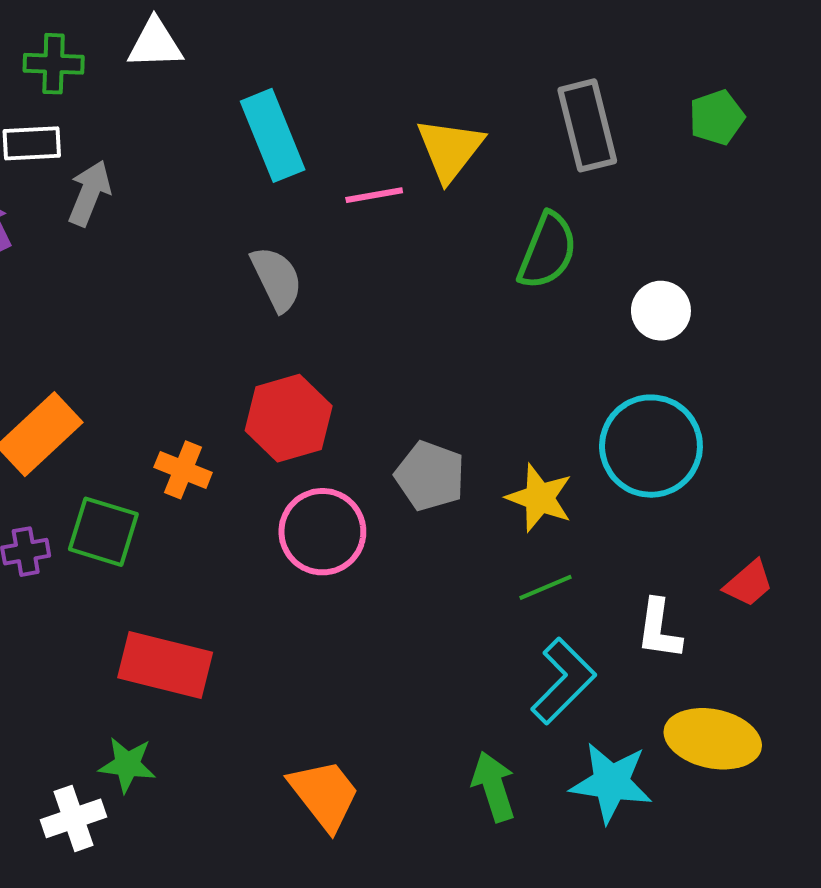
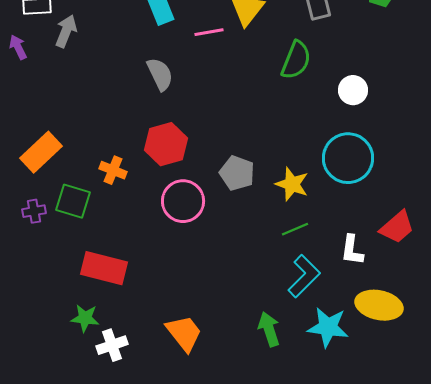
red trapezoid: (749, 583) -> (397, 227), size x1.4
white cross: (74, 818) -> (112, 345), moved

